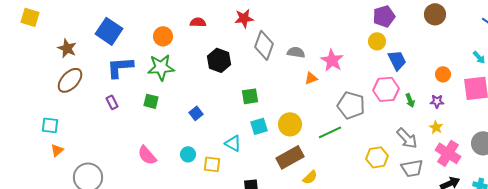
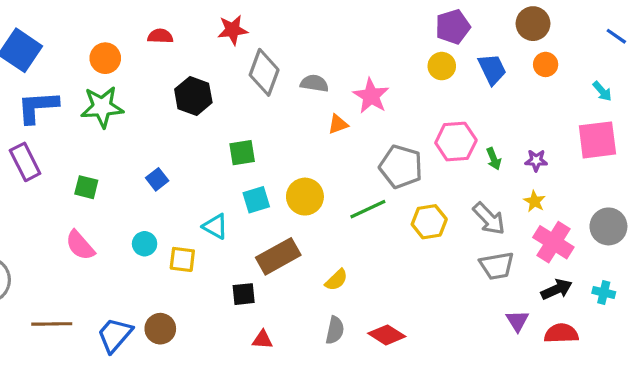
blue trapezoid: (397, 60) -> (492, 69), moved
orange circle: (443, 74) -> (546, 64), moved
green square: (151, 101) -> (86, 187), moved
purple rectangle: (112, 102) -> (25, 162), size x1.6
brown rectangle: (290, 157) -> (278, 256), moved
yellow hexagon: (377, 157) -> (429, 222), moved

